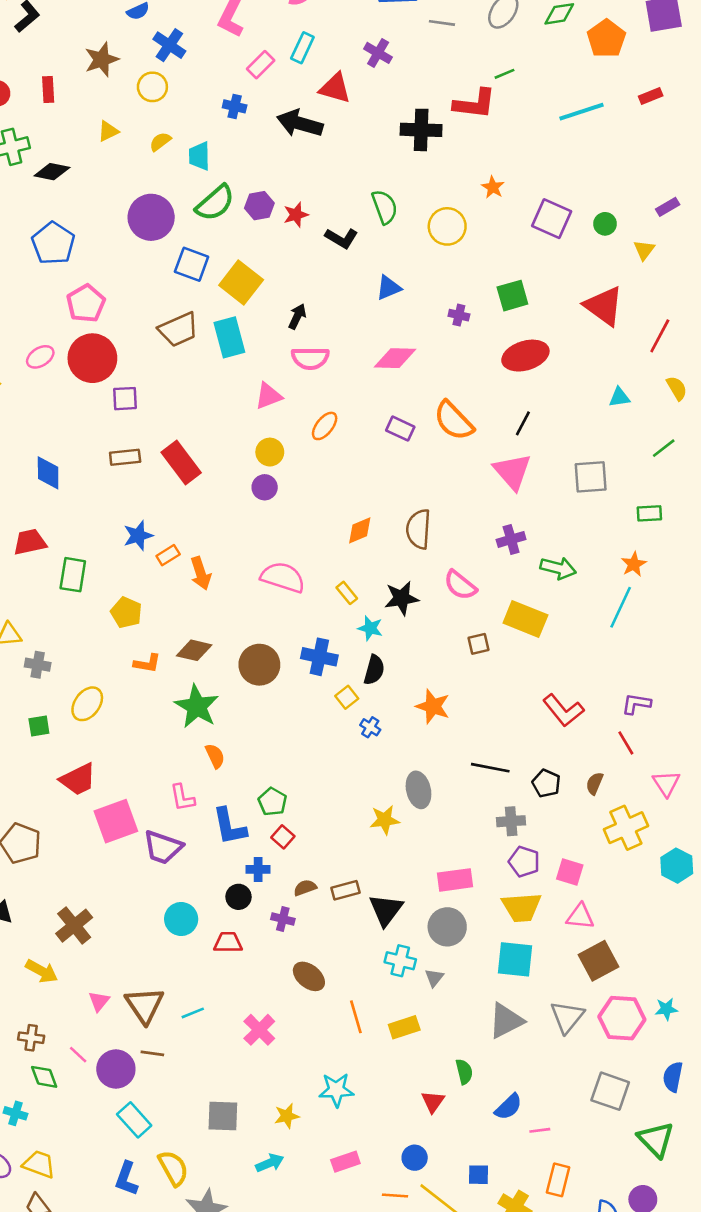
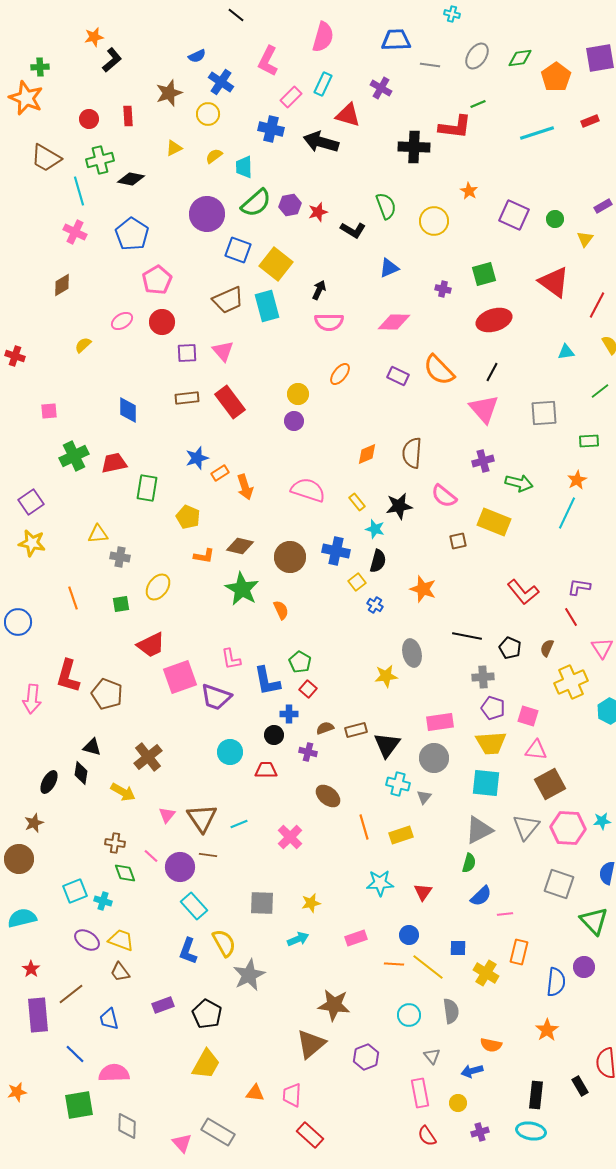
blue cross: (235, 106) -> (271, 129), size x1.4
red circle: (92, 358) -> (162, 322), size x0.7
pink triangle: (268, 396) -> (223, 351), moved, turned -50
orange semicircle: (215, 756) -> (281, 610), moved
green semicircle: (464, 1072) -> (469, 863), moved, turned 30
cyan star: (336, 1090) -> (380, 883), moved

